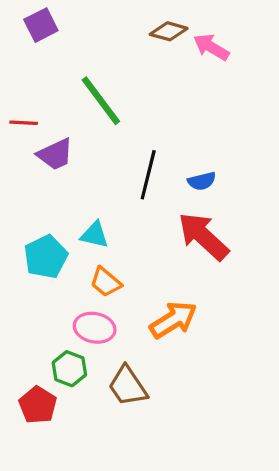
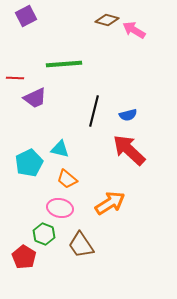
green line: (101, 101) -> (64, 64), turned -57

